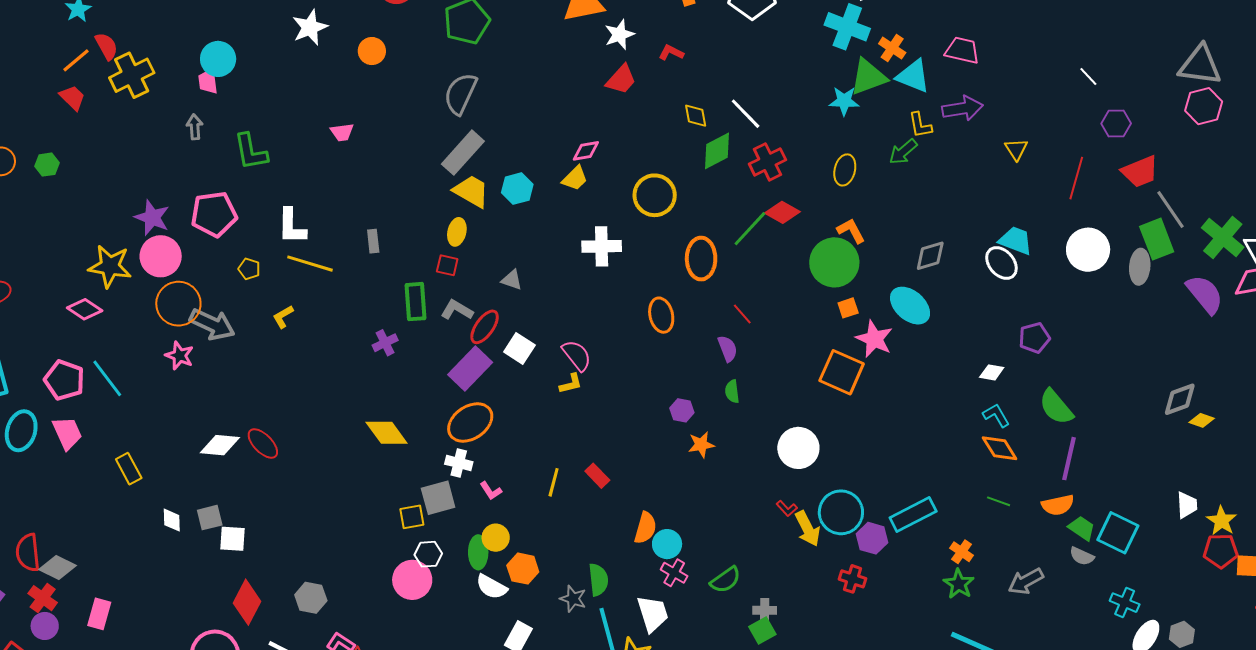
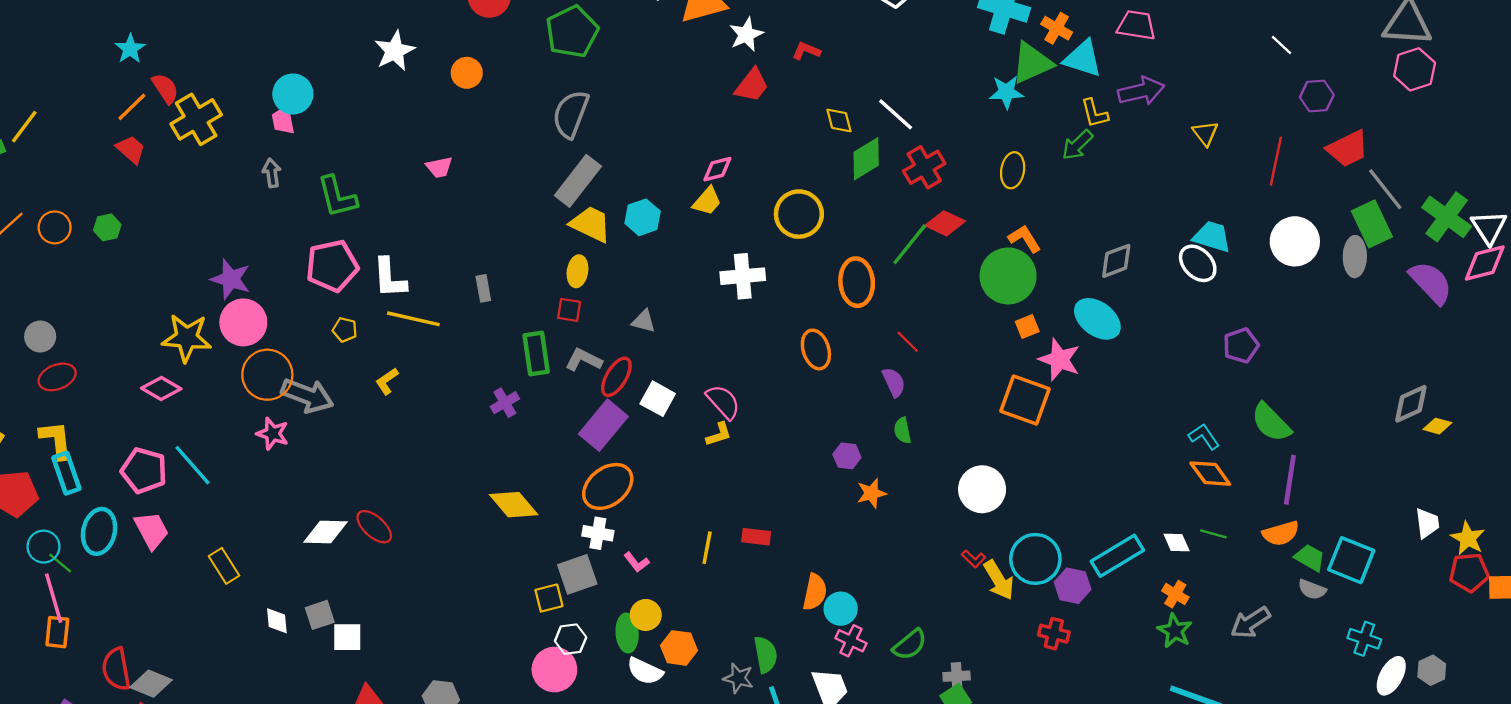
pink pentagon: (214, 214) -> (332, 266), moved
white diamond: (992, 372) -> (1177, 542), moved, turned 60
red rectangle: (597, 476) -> (756, 537), turned -35

